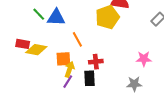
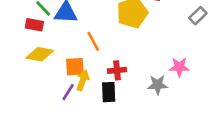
red rectangle: (23, 44) -> (34, 25), moved
purple line: (68, 82) -> (68, 92), moved
gray star: (134, 84) -> (158, 85), moved

